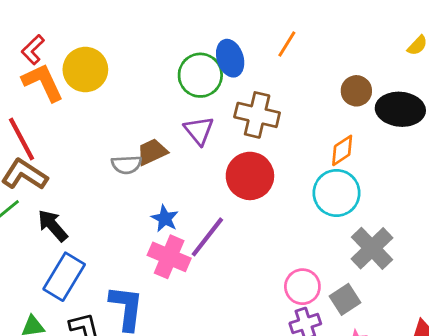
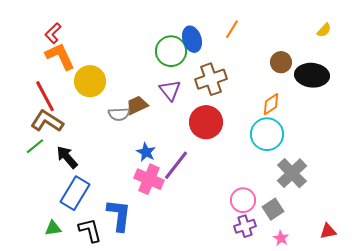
yellow circle: (85, 70) -> (90, 81), moved
brown cross: (257, 115) -> (211, 79), turned -32

